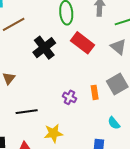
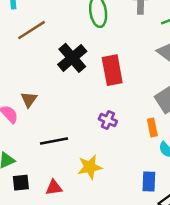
red rectangle: (83, 43) -> (112, 70), moved, turned 45
orange rectangle: (95, 92) -> (152, 128), moved

